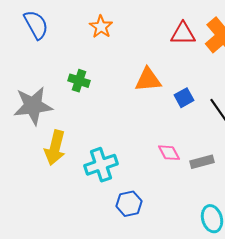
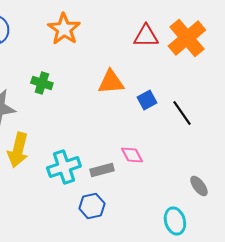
orange star: (101, 27) -> (64, 29), size x1.4
gray rectangle: (202, 162) -> (102, 170), moved

